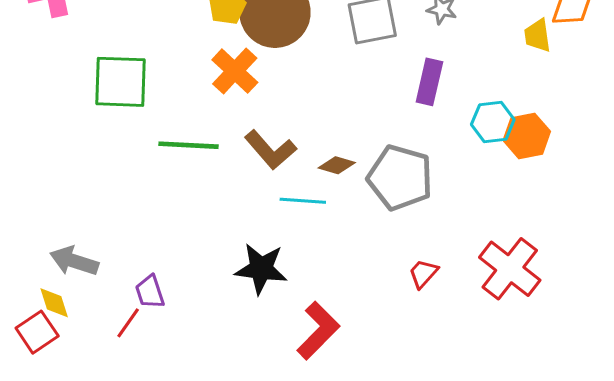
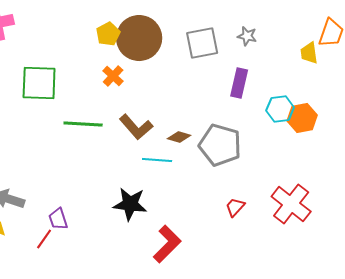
orange cross: (235, 71) -> (113, 76), size x0.7

